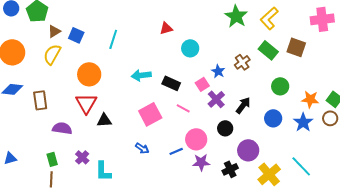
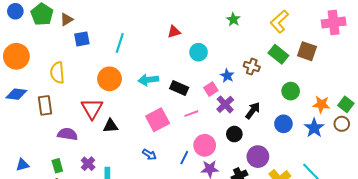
green star: (236, 16) -> (233, 19), moved, size x0.6
brown triangle: (54, 31) -> (67, 19), moved
blue square: (76, 35) -> (82, 39), turned -35
yellow semicircle: (52, 54) -> (57, 73), moved, turned -35
brown cross: (242, 62) -> (252, 67), turned -35
orange circle: (89, 74) -> (109, 79), moved
pink line: (183, 108) -> (191, 114), turned -48
blue line: (176, 151) -> (184, 158), turned -40
blue triangle: (10, 158) -> (23, 165), moved

